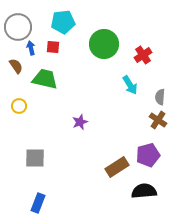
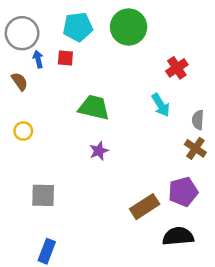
green circle: (104, 44) -> (129, 27), moved
green trapezoid: (45, 79) -> (94, 107), moved

